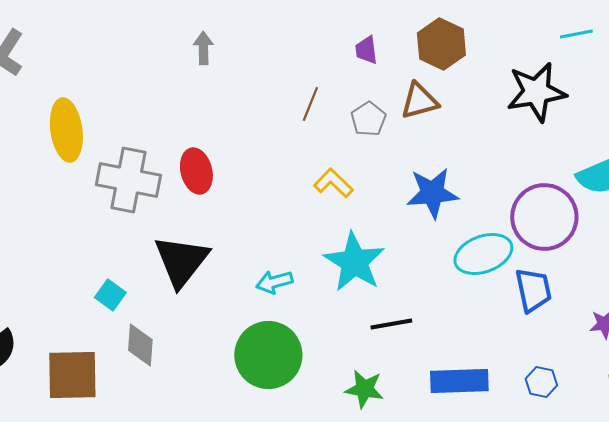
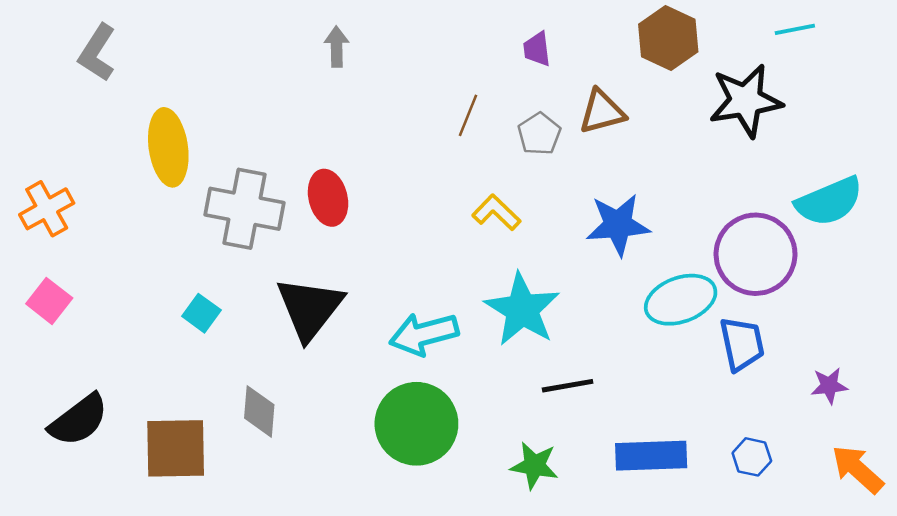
brown hexagon: (441, 44) -> (668, 38), moved
cyan arrow: (274, 282) -> (424, 334), size x1.5
cyan square: (110, 295) -> (201, 313), moved

